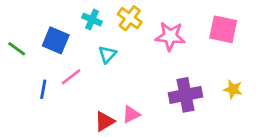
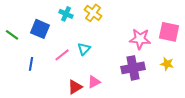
pink square: (223, 29) -> (169, 32), moved
pink star: (170, 36) -> (140, 39), moved
cyan triangle: (107, 54) -> (84, 49), moved
pink line: (71, 77) -> (62, 55), moved

